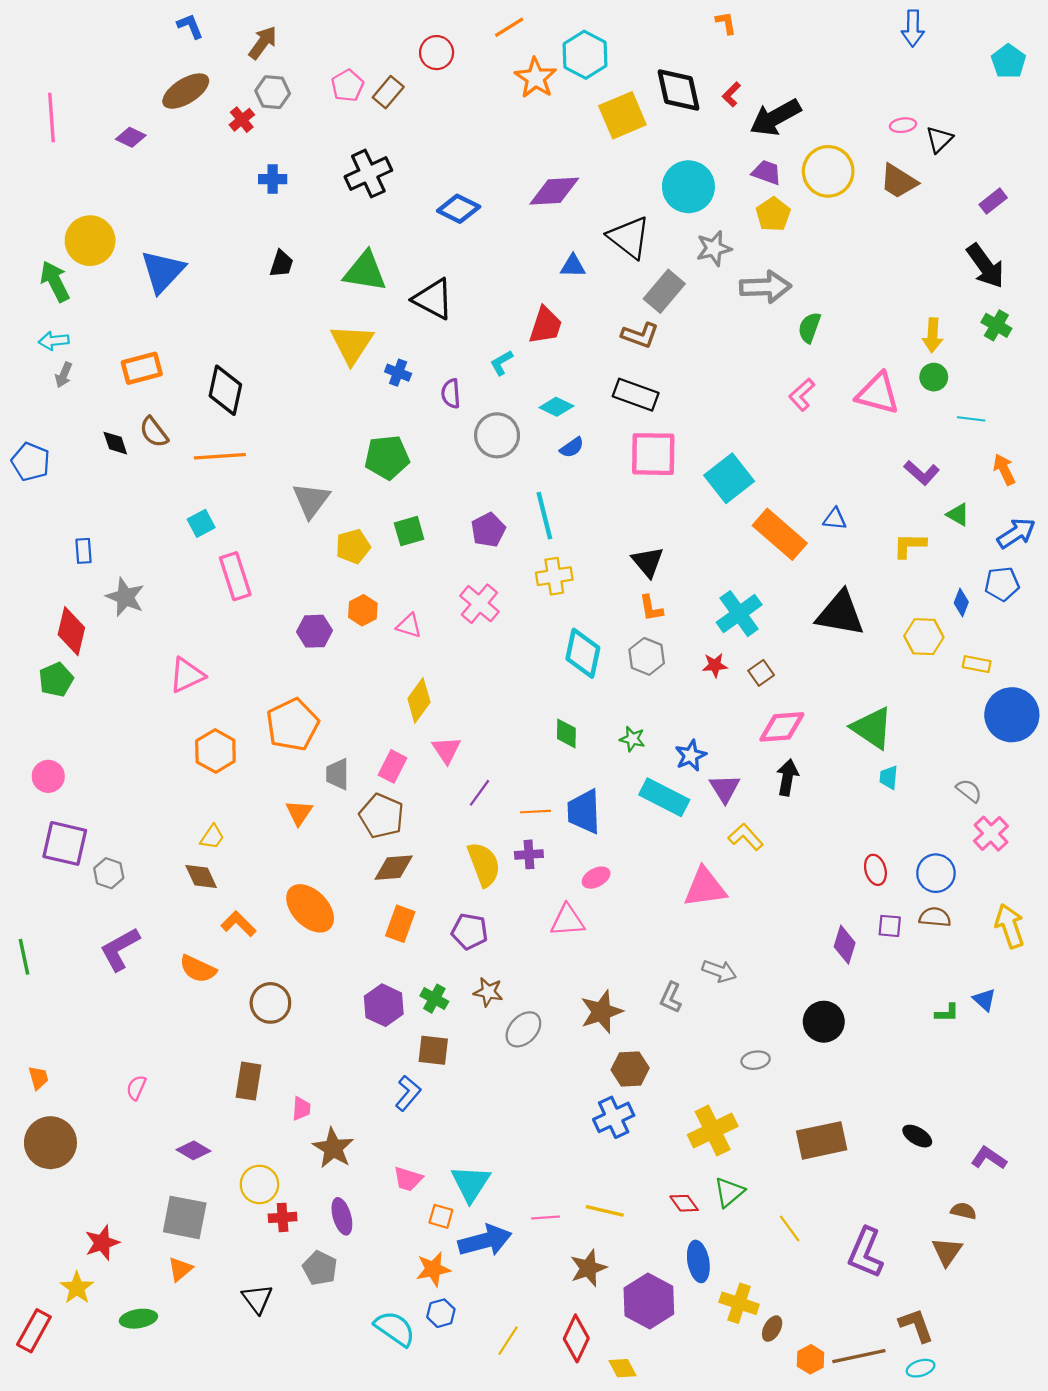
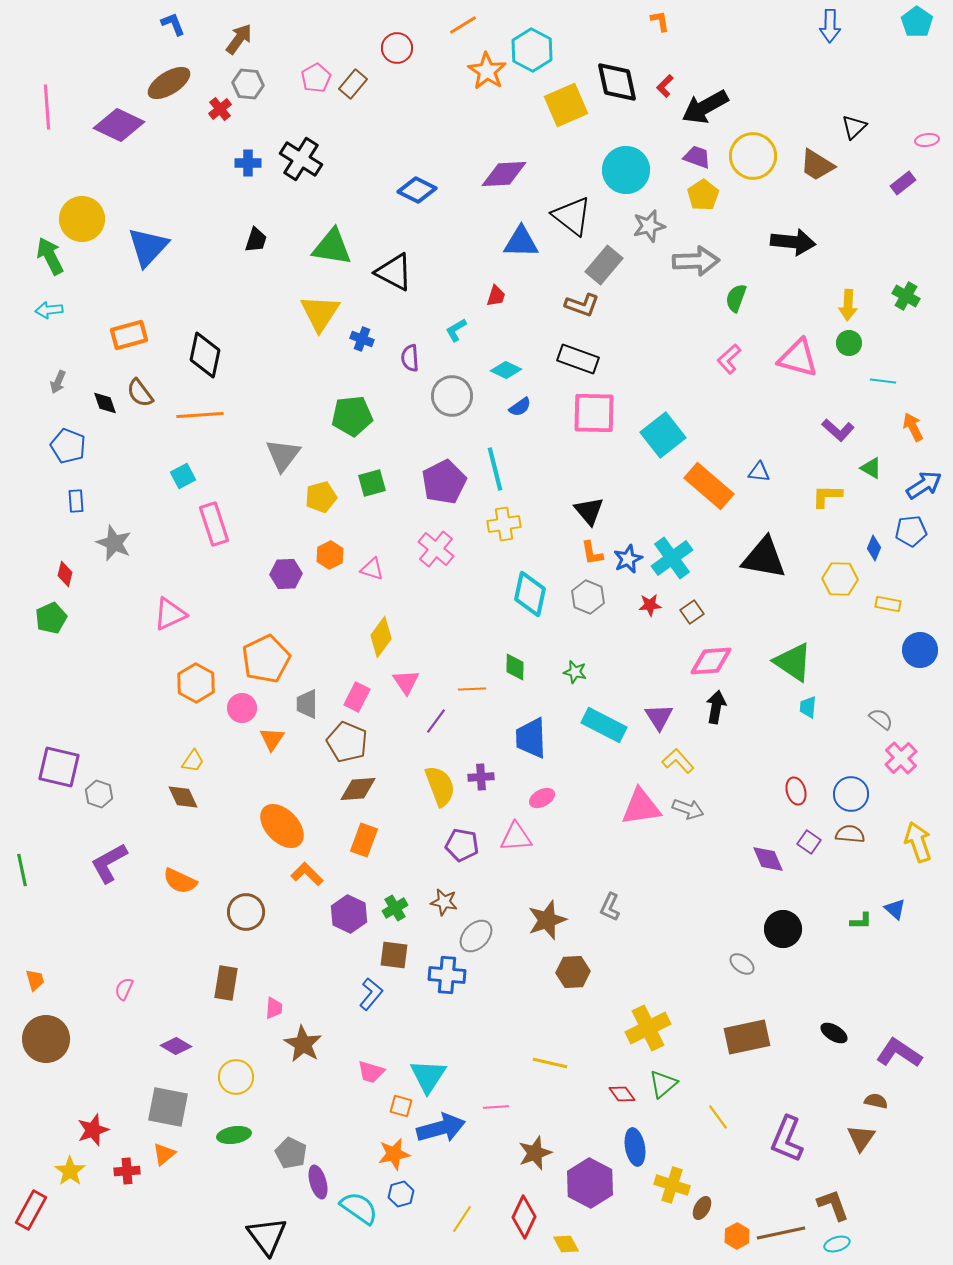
cyan pentagon: (1009, 61) -> (917, 22), moved
pink ellipse: (903, 125) -> (927, 140), moved
purple diamond: (131, 137) -> (119, 125), size x1.8
black cross: (368, 174) -> (301, 159), moved, turned -33
blue triangle: (573, 266) -> (521, 242), size x1.5
black arrow: (985, 266) -> (793, 242), moved, turned -48
red trapezoid: (545, 325) -> (496, 296), size x0.6
gray arrow: (64, 375) -> (58, 382), moved
blue pentagon: (31, 462) -> (68, 446), moved
purple pentagon: (488, 530) -> (444, 482), size x1.4
red diamond: (71, 631) -> (65, 574), size x0.6
blue circle: (1012, 715) -> (920, 650), size x0.7
blue star: (691, 755) -> (628, 559), moved
pink circle: (48, 776) -> (242, 708), moved
orange line: (536, 812) -> (472, 689), moved
orange L-shape: (239, 924) -> (307, 874), moved
purple square: (890, 926) -> (809, 842), turned 30
purple pentagon: (470, 931) -> (462, 845), moved
purple diamond: (845, 945) -> (768, 859), turned -40
gray arrow: (719, 971) -> (688, 809), moved
green cross: (434, 999) -> (395, 908), turned 30
black circle: (824, 1022) -> (783, 929), moved
gray ellipse: (756, 1060) -> (742, 964), moved, turned 45
blue cross: (614, 1117) -> (447, 975), moved, turned 30
purple L-shape: (989, 1158) -> (899, 1053), size x1.4
yellow line: (605, 1211) -> (550, 1063), moved
purple ellipse: (342, 1216) -> (318, 1182), moved
red cross: (283, 1217) -> (127, 1171), moved
black triangle: (257, 1299) -> (267, 1236), moved, size x1.4
green ellipse: (138, 1319) -> (234, 1135), moved

